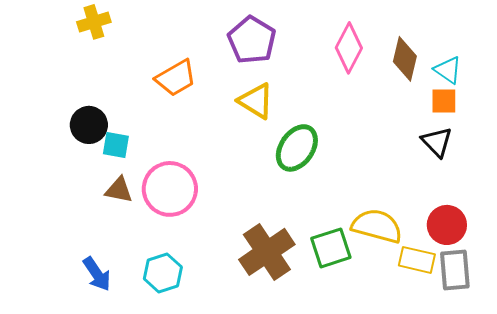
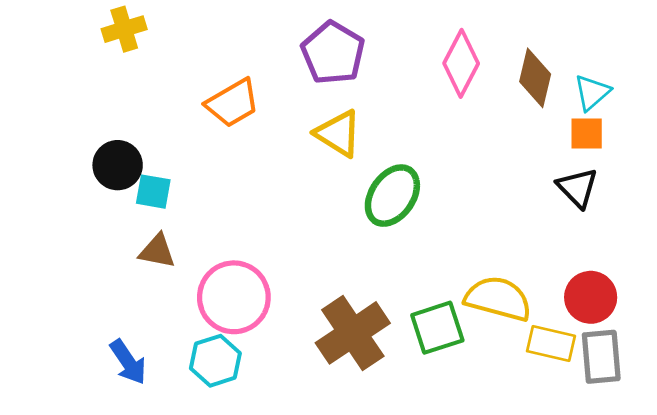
cyan triangle: (448, 70) -> (592, 92), turned 44
pink circle: (170, 189) -> (234, 297), moved

